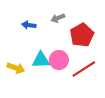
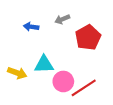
pink circle: (59, 60) -> (63, 81), moved
red line: (84, 69) -> (84, 88), moved

